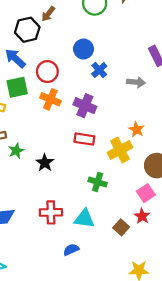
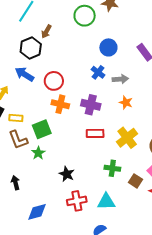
blue circle: (84, 49) -> (108, 47), moved
gray arrow: (136, 82) -> (120, 79), moved
green square: (17, 87) -> (42, 129), moved
orange star: (136, 129) -> (126, 103), moved
black star: (45, 163) -> (67, 174), moved
brown square: (121, 227) -> (136, 181), moved

